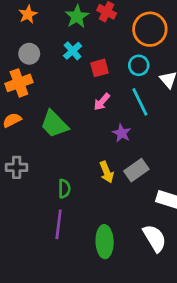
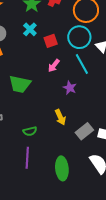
cyan circle: (139, 65) -> (79, 37), size x1.5
green trapezoid: (54, 124) -> (20, 84), turned -30
gray rectangle: (136, 170) -> (84, 131), moved
green semicircle: (64, 189) -> (30, 131), turned 80

